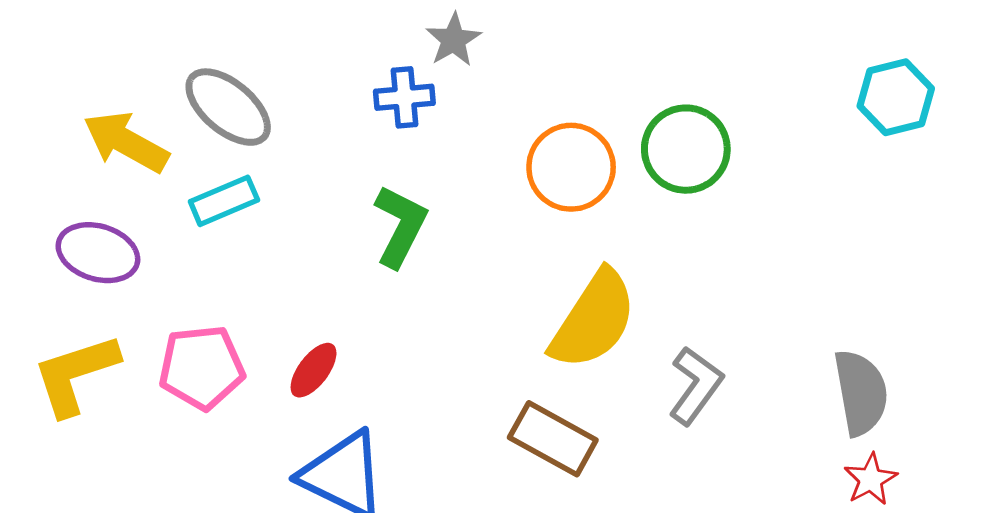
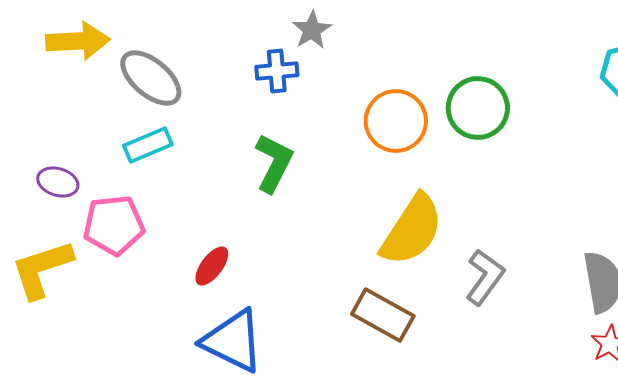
yellow arrow: (126, 142) -> (78, 41), moved, turned 148
purple ellipse: (98, 253) -> (58, 182), size x0.7
pink pentagon: (202, 367) -> (114, 225), moved

